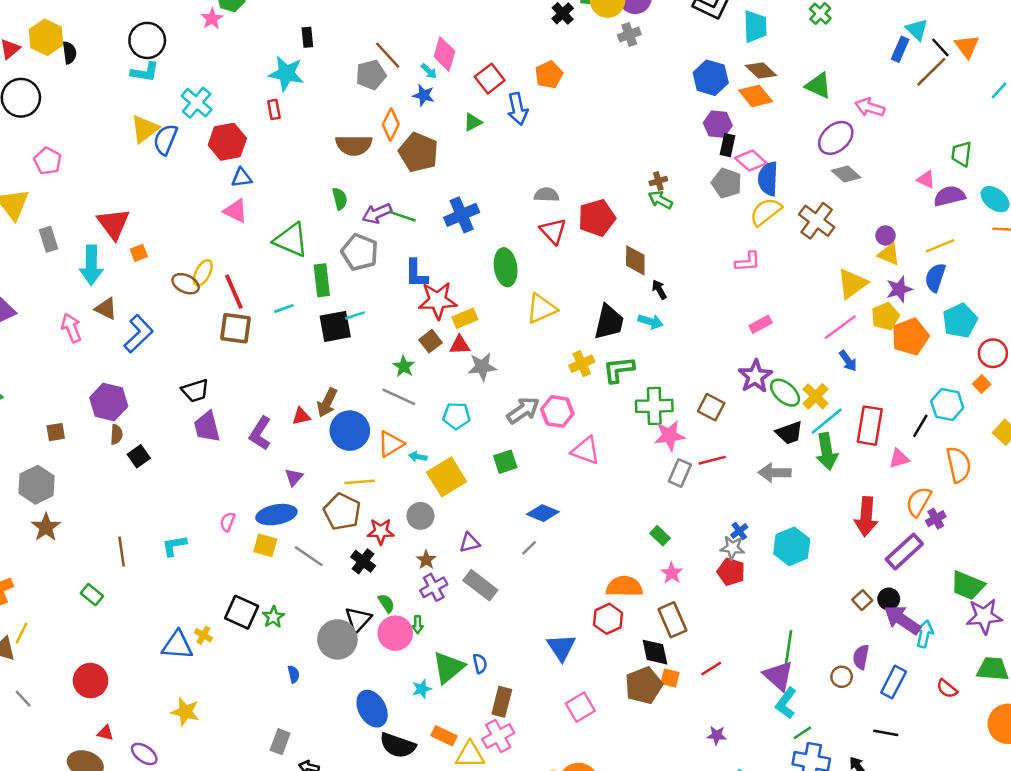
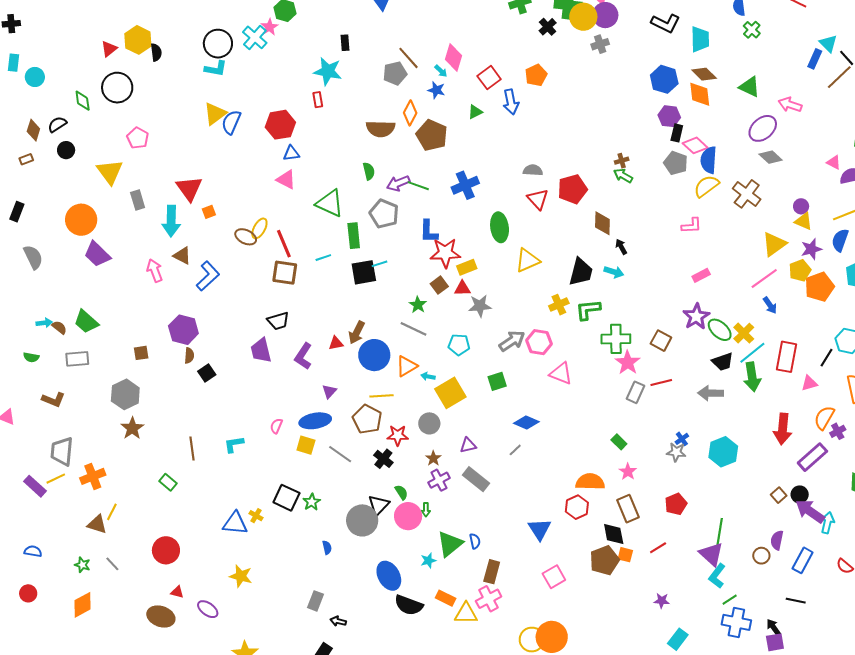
orange diamond: (756, 96) -> (700, 94), turned 32
cyan cross: (197, 103) -> (255, 37), moved
black trapezoid: (195, 391) -> (278, 321), moved
pink star: (669, 436) -> (628, 363), turned -30
red pentagon: (731, 572) -> (676, 504), moved, turned 30

